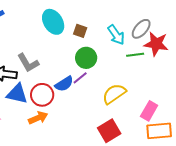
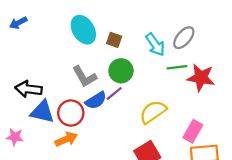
red star: (156, 44) -> (201, 78), moved
gray L-shape: (28, 63) -> (84, 76), moved

